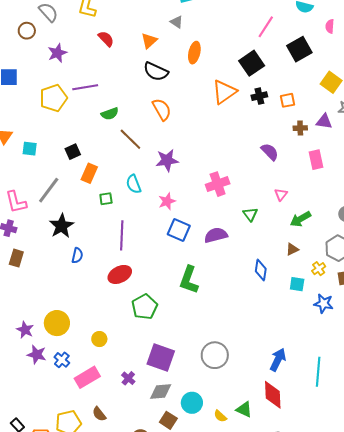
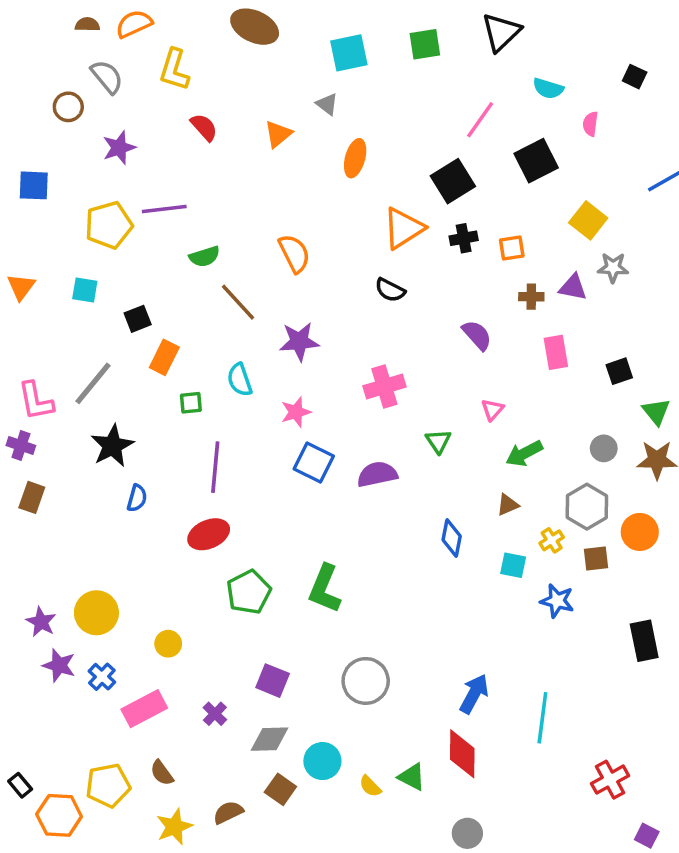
black semicircle: (156, 72) -> (390, 290), moved, size x0.7
cyan square: (30, 149) -> (85, 290), moved
green L-shape: (189, 280) -> (325, 589), moved
purple square: (161, 358) -> (273, 681), size x0.7

